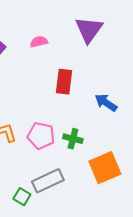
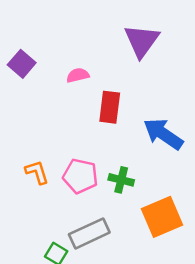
pink semicircle: (39, 42) -> (78, 75), moved
blue arrow: (106, 103) -> (163, 134), size x1.4

